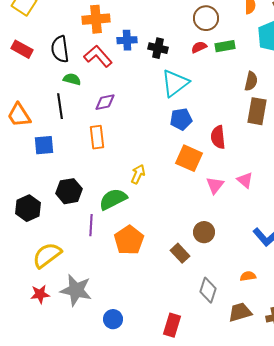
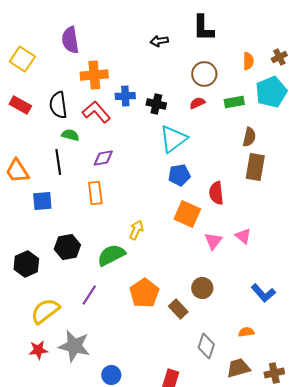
green rectangle: (225, 46) -> (234, 102), moved
purple line: (91, 225) -> (89, 295), moved, turned 30
orange pentagon: (129, 240) -> (144, 293), moved

